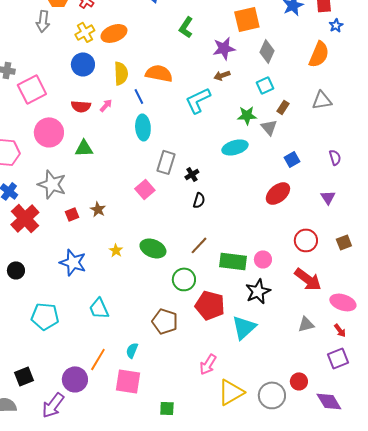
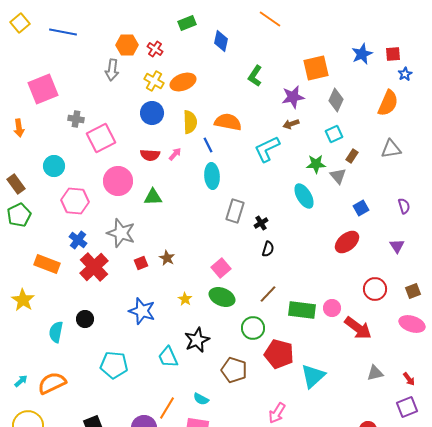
yellow cross: (85, 32) -> (154, 81), turned -30
cyan ellipse: (235, 147) -> (304, 196), turned 75
pink square: (145, 189) -> (221, 268), moved
red arrow: (308, 279) -> (358, 328), moved
black star: (258, 291) -> (197, 340), moved
pink ellipse: (343, 302) -> (412, 324), moved
cyan semicircle: (132, 350) -> (201, 399), turned -84

